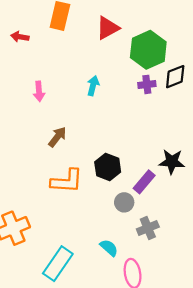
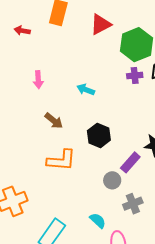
cyan arrow: (93, 86) -> (86, 90), moved, turned -84
brown arrow: (57, 137) -> (54, 121), turned 90
black hexagon: (108, 167) -> (99, 135), moved

